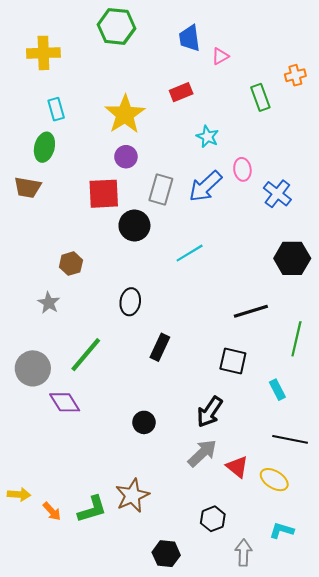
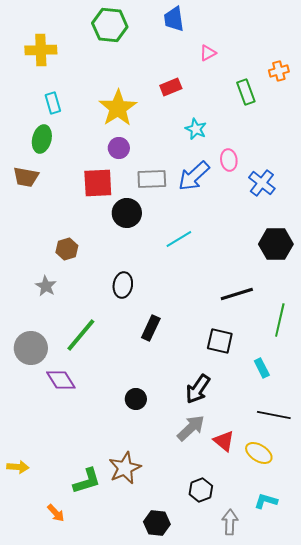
blue trapezoid: (190, 38) -> (174, 19), moved
gray rectangle: (161, 190) -> (152, 179), turned 72
orange arrow: (52, 511) -> (56, 513), moved

